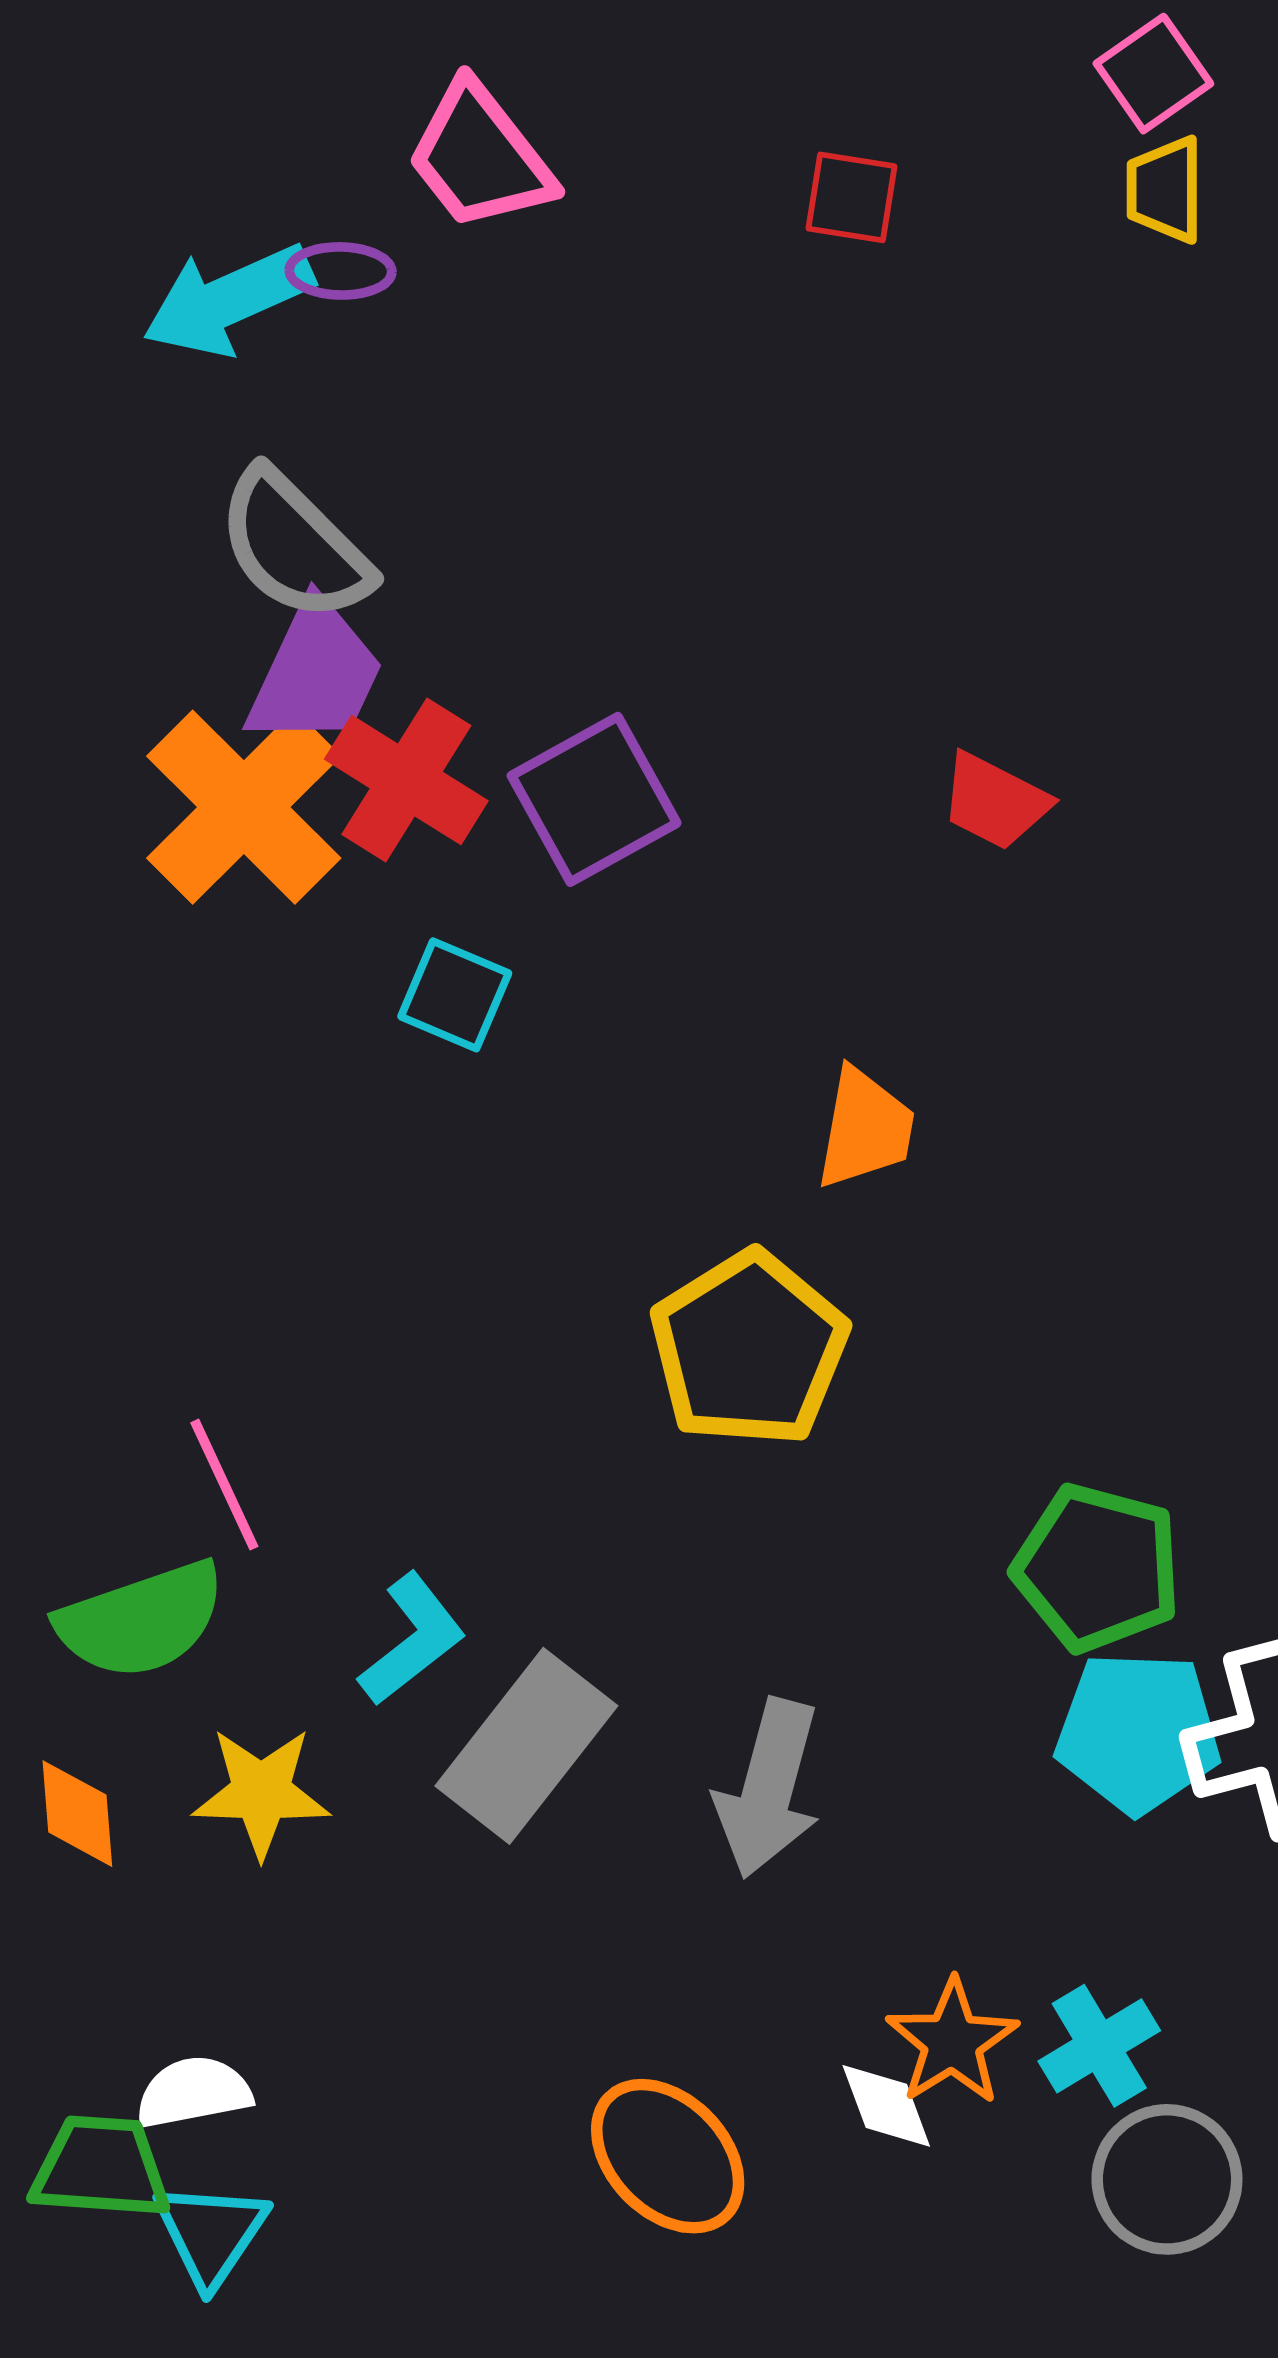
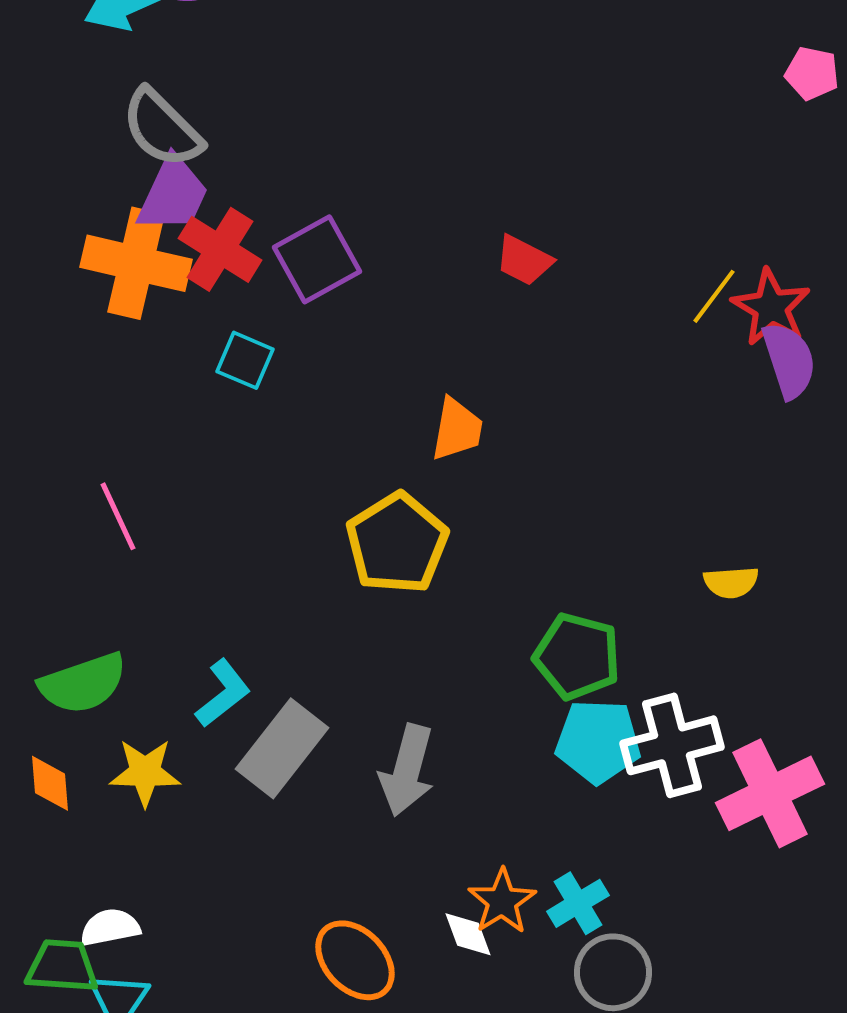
orange cross: (244, 807) -> (136, 263), turned -32
pink line: (224, 1485) -> (118, 516), moved

